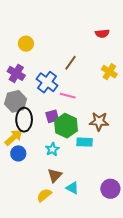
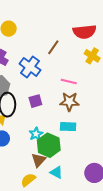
red semicircle: (102, 34) -> (85, 32), moved, size x1.6
pink line: (68, 96) -> (69, 82), moved
brown star: (99, 121) -> (69, 102), moved
green hexagon: (66, 126) -> (49, 145), moved

